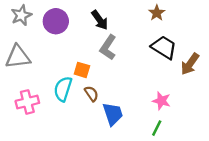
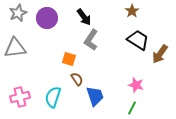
cyan semicircle: (63, 89) -> (53, 97), moved
pink cross: (27, 102) -> (20, 97), moved

